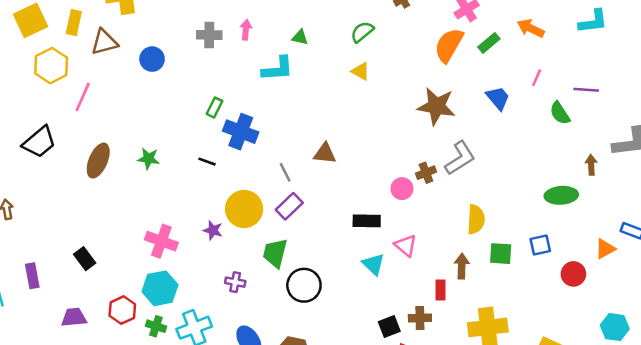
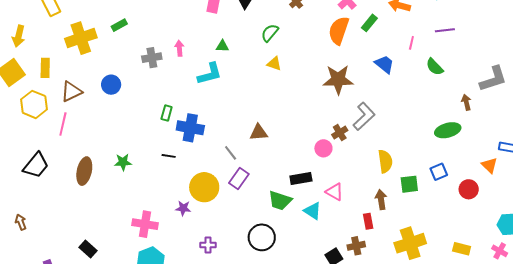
brown triangle: (104, 42) -> (71, 92), moved
purple line: (586, 90) -> (445, 30), moved
orange triangle: (605, 249) -> (489, 165), turned -36
green trapezoid: (275, 253) -> (280, 201), moved, turned -75

